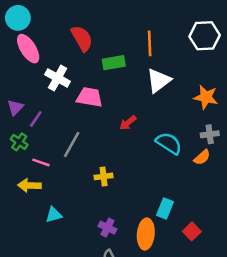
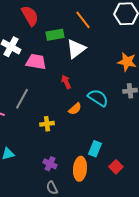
orange line: (150, 43) -> (83, 20), turned -36
white triangle: (159, 81) -> (76, 49), moved
red arrow: (128, 123) -> (66, 82), turned 104
orange semicircle: (202, 157) -> (75, 109), moved

